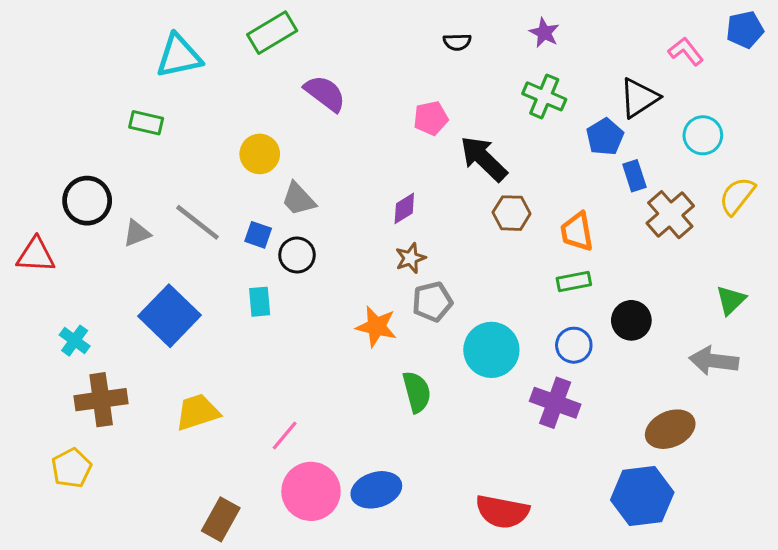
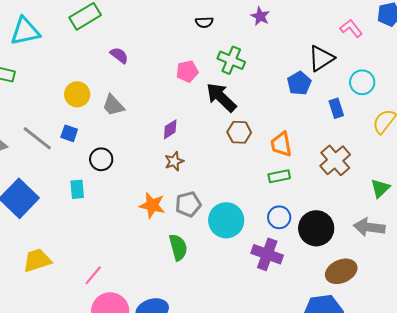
purple semicircle: (325, 93) -> (119, 55), size x0.7
green cross: (544, 96) -> (231, 60), moved
blue rectangle: (634, 176) -> (336, 108), moved
gray trapezoid: (299, 199) -> (113, 105), moved
brown cross: (670, 215) -> (335, 160), moved
blue square: (258, 235) -> (69, 133), moved
gray pentagon: (432, 302) -> (188, 204), moved
black circle: (631, 320) -> (316, 228), moved, size x1.4

